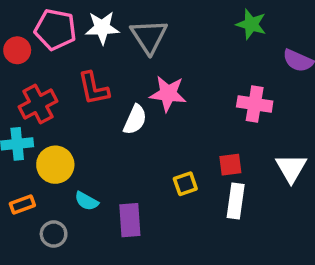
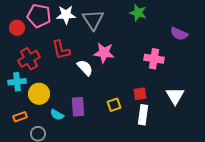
green star: (251, 24) -> (138, 13), moved
white semicircle: (135, 120) -> (85, 68), turned -66
purple rectangle: (130, 220) -> (78, 107), moved

